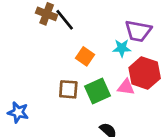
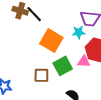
orange square: (85, 56) -> (51, 41), size x1.6
brown square: (68, 89) -> (41, 75), moved

